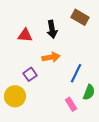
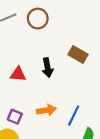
orange arrow: (51, 57) -> (46, 110), moved
purple square: (30, 74) -> (15, 117), moved, turned -32

